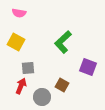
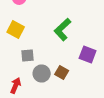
red arrow: (21, 86) -> (16, 86), moved
gray circle: (42, 97) -> (42, 74), moved

